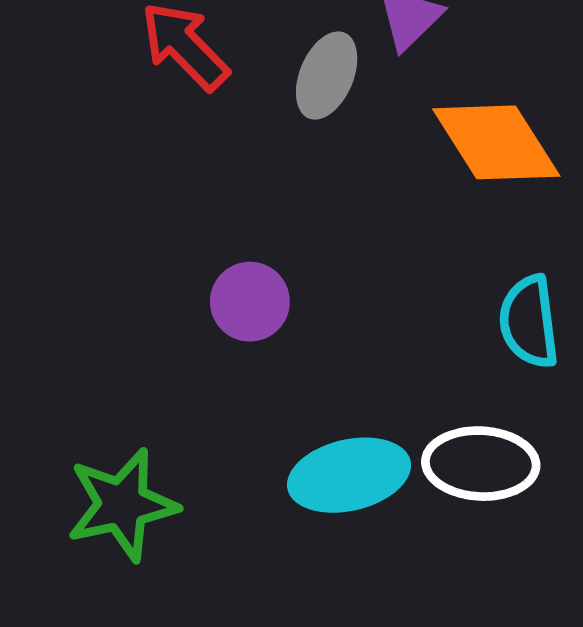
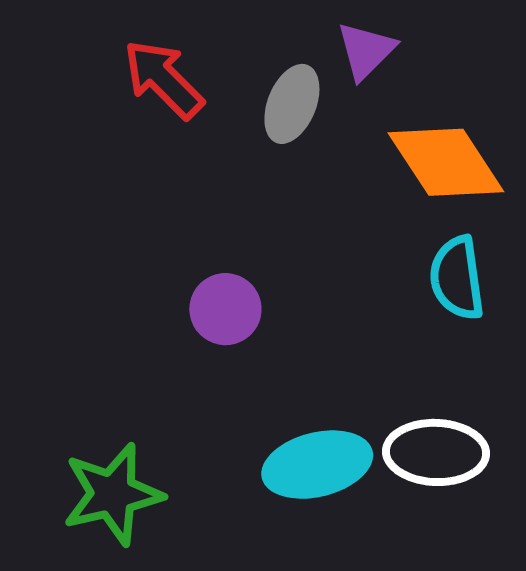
cyan semicircle: (529, 322) -> (457, 278), moved

